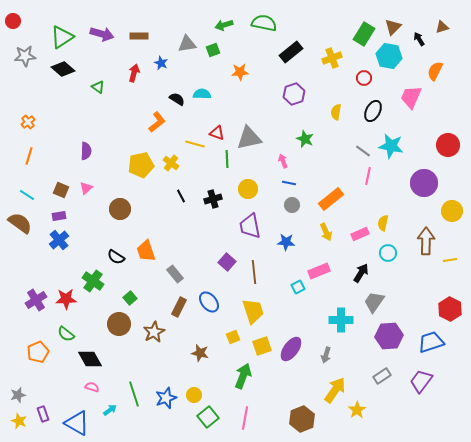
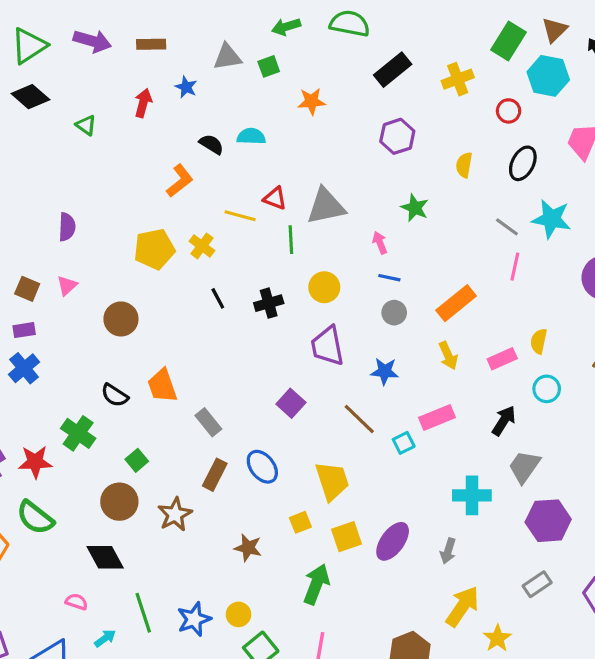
brown line: (254, 272) -> (359, 419), moved, turned -40
green semicircle: (66, 334) -> (35, 518), size x1.4
black diamond: (90, 359) -> (105, 557), moved

